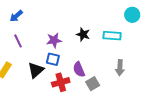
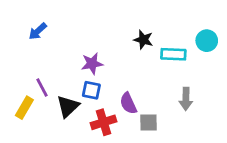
cyan circle: (132, 15) -> (207, 41), moved
black star: (83, 34) -> (143, 40), moved
purple line: (18, 41) -> (42, 87), moved
gray square: (93, 84) -> (149, 122), turned 32

